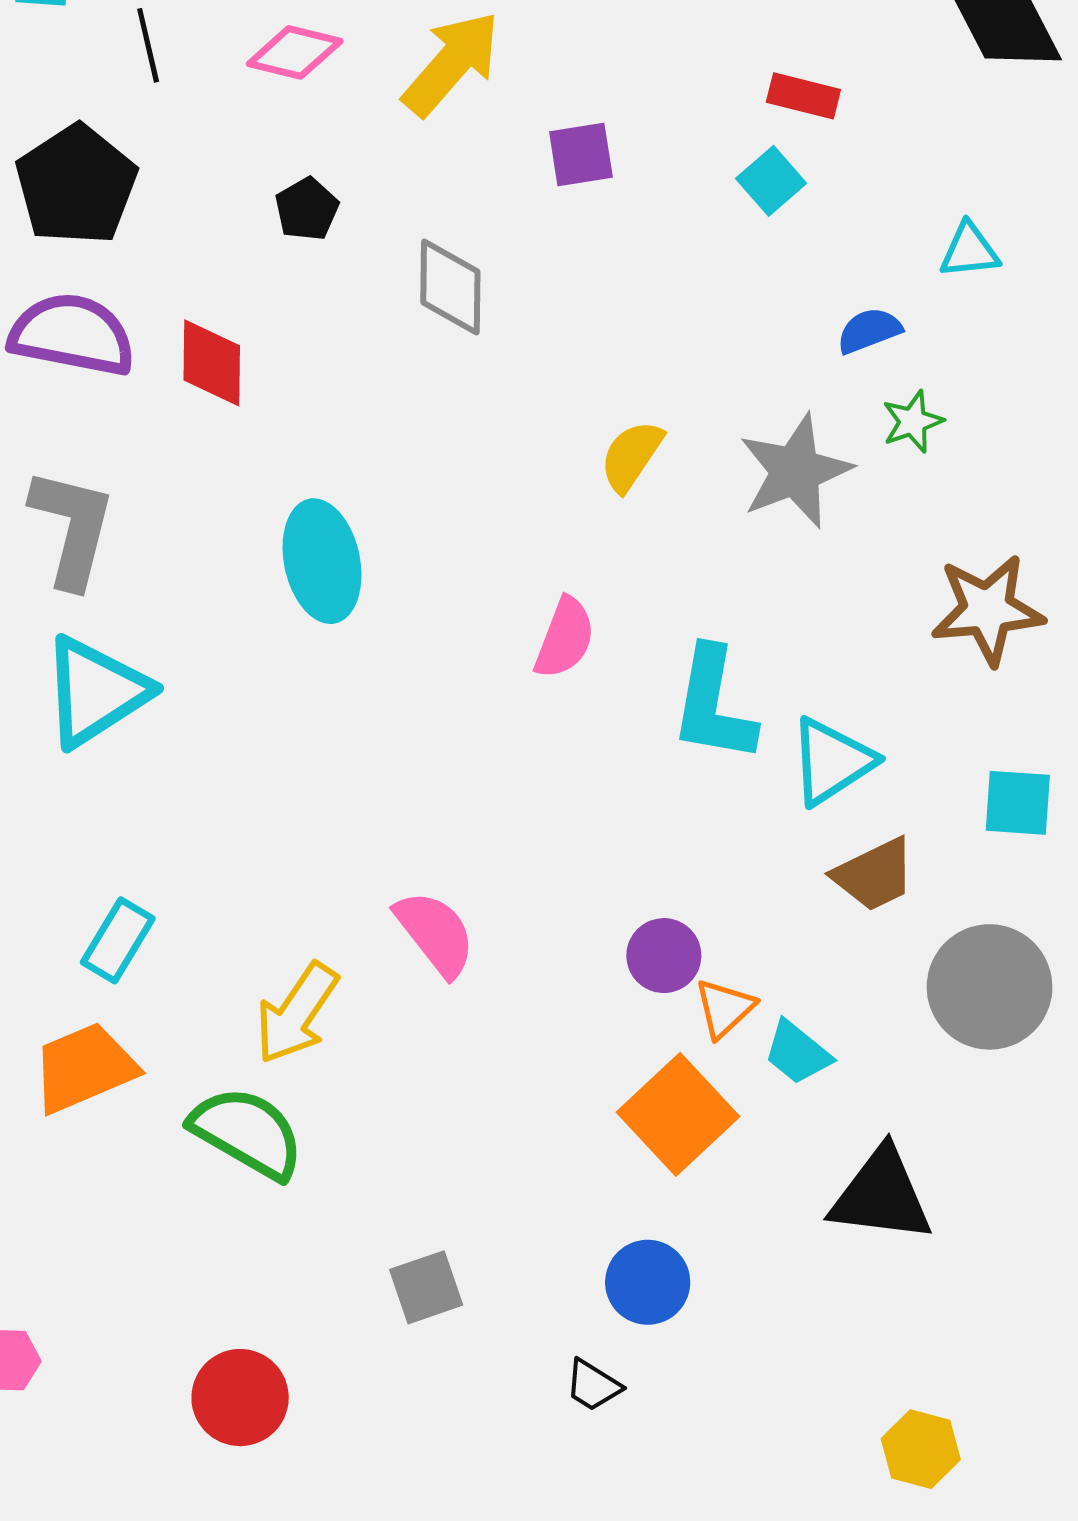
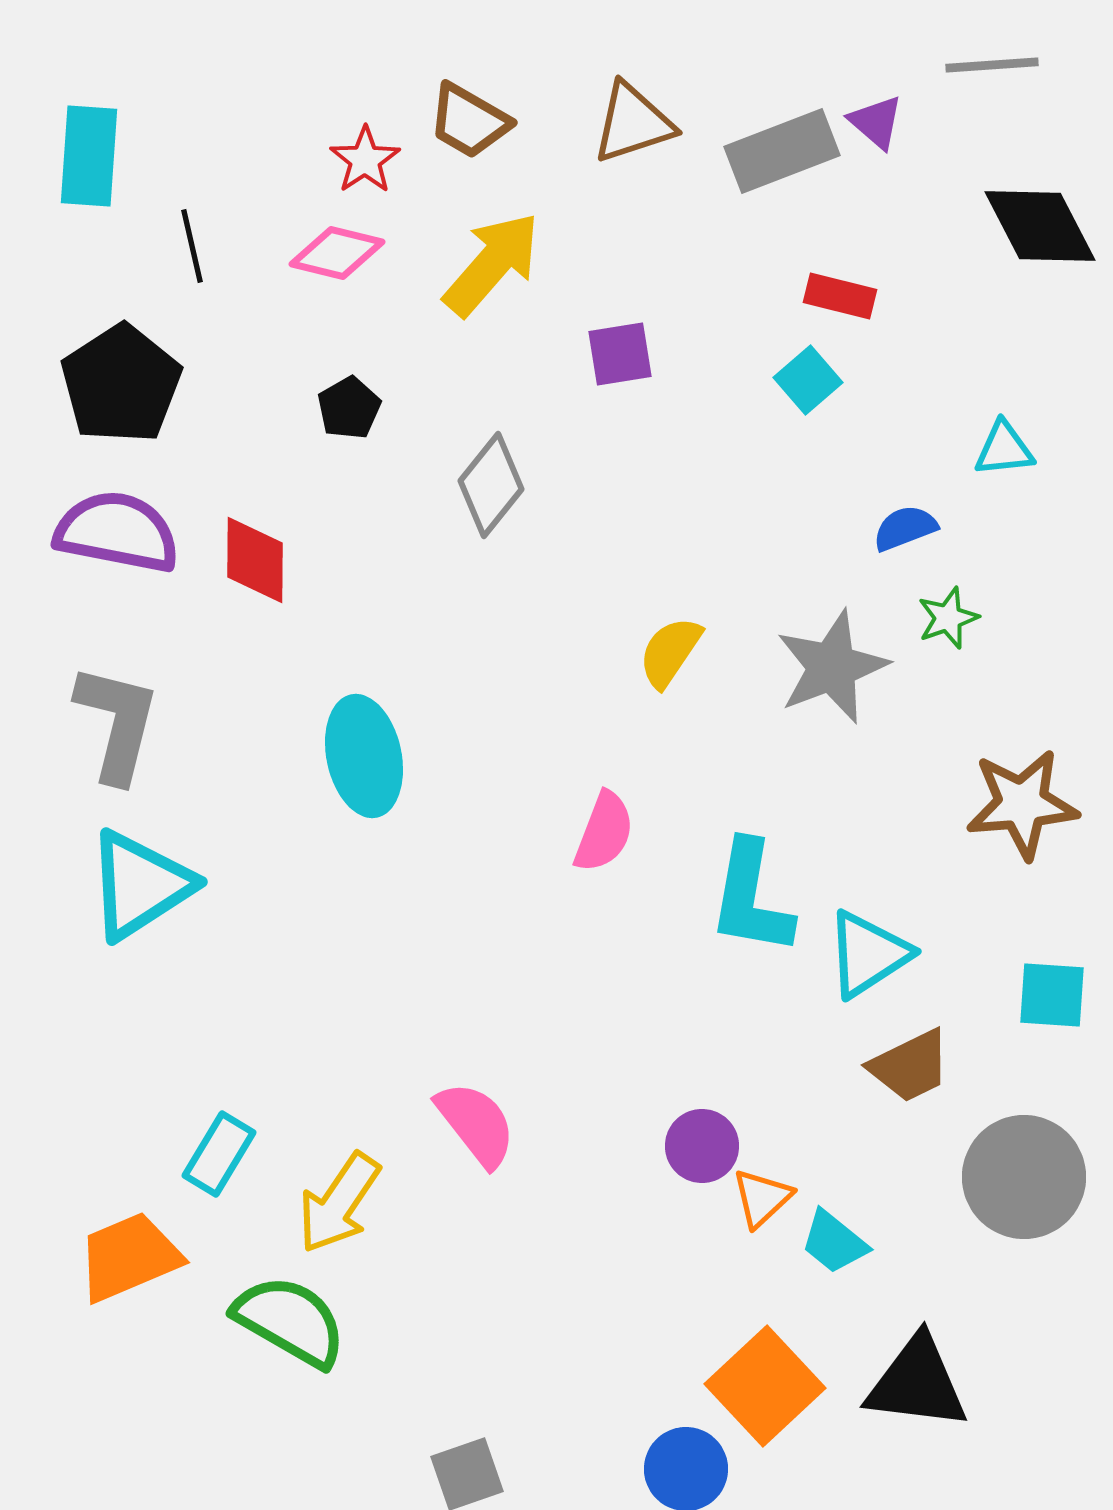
gray diamond: (450, 287) -> (491, 485), turned 38
cyan rectangle: (118, 940) -> (219, 1154), moved
orange square: (678, 1114) -> (765, 1386), moved

